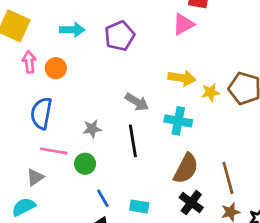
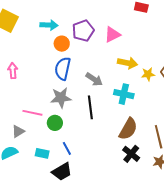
pink triangle: (183, 24) -> (112, 35), moved
pink arrow: (29, 62) -> (13, 71), moved
orange circle: (56, 68) -> (62, 44), moved
blue semicircle: (41, 113) -> (63, 69), moved
gray star: (92, 129) -> (61, 98), size x1.5
cyan rectangle: (139, 206) -> (42, 153), moved

